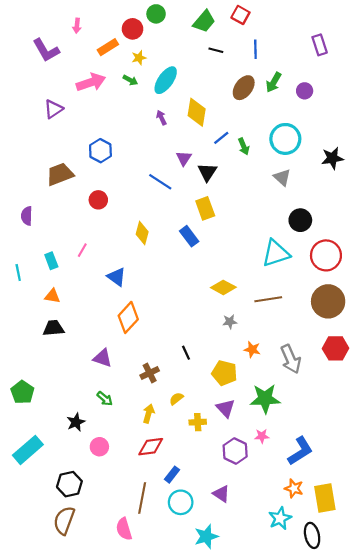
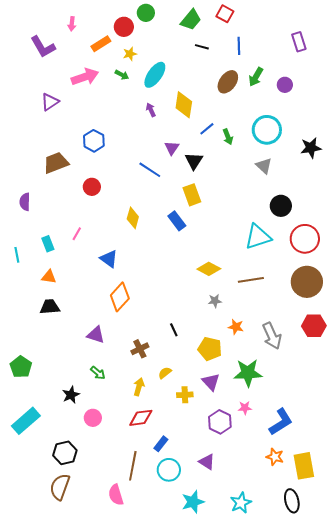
cyan star: (280, 518) -> (241, 503), moved

